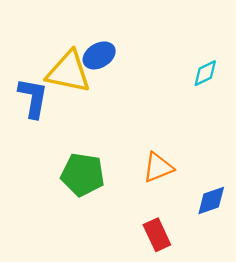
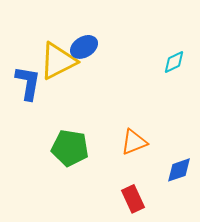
yellow triangle: (68, 72) -> (58, 61), turned -39

